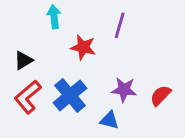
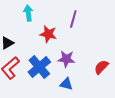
purple star: (124, 90) -> (66, 59), moved

